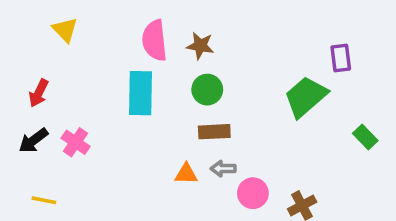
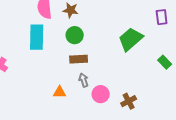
purple rectangle: (341, 58) -> (162, 17), moved
gray arrow: (223, 169) -> (84, 80), turned 72
orange triangle: (186, 174) -> (60, 92), moved

